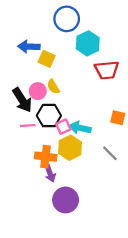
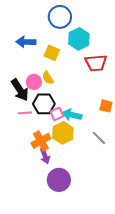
yellow square: (47, 59) -> (52, 53), moved
orange cross: (46, 157) -> (41, 141), turned -36

